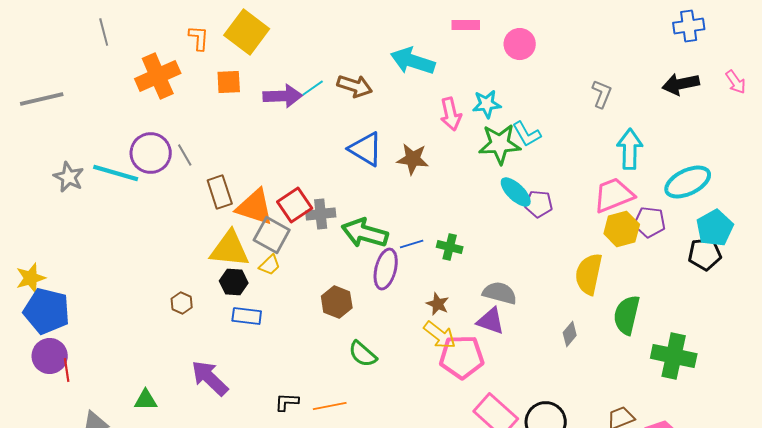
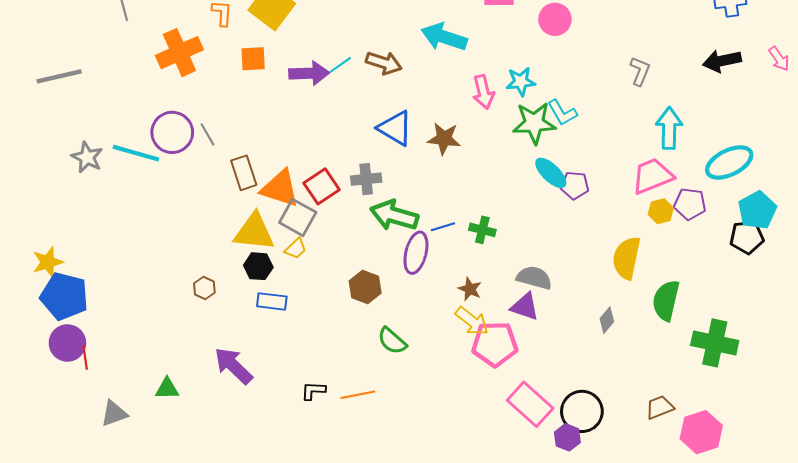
gray cross: (321, 214) -> (366, 179), moved
yellow hexagon: (622, 229) -> (661, 211), size x0.7

